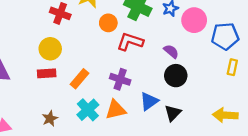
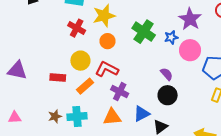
orange circle: (108, 23) -> (107, 41), moved
red L-shape: (130, 42) -> (107, 69), moved
yellow circle: (50, 49) -> (80, 61), moved
cyan cross: (88, 110) -> (77, 117), moved, turned 30

